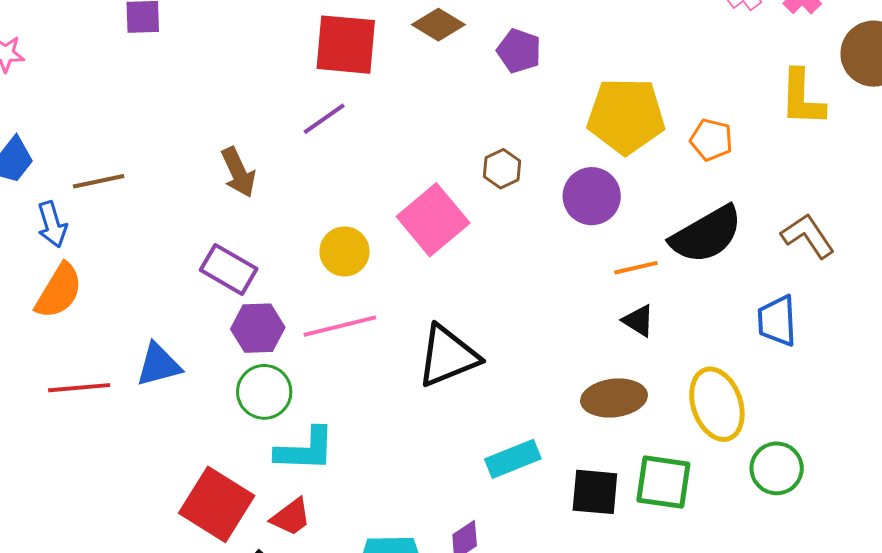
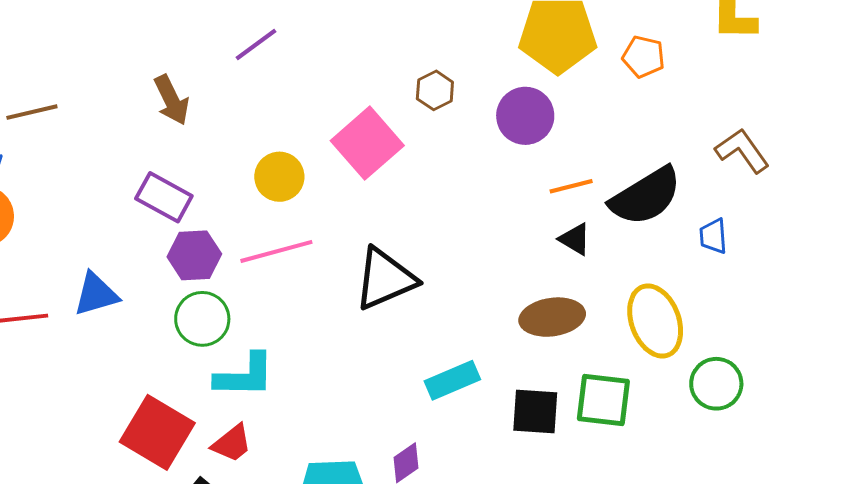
black semicircle: (706, 235) -> (646, 196), moved
blue trapezoid: (777, 321) -> (713, 236), size x0.7

